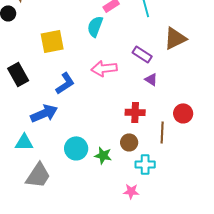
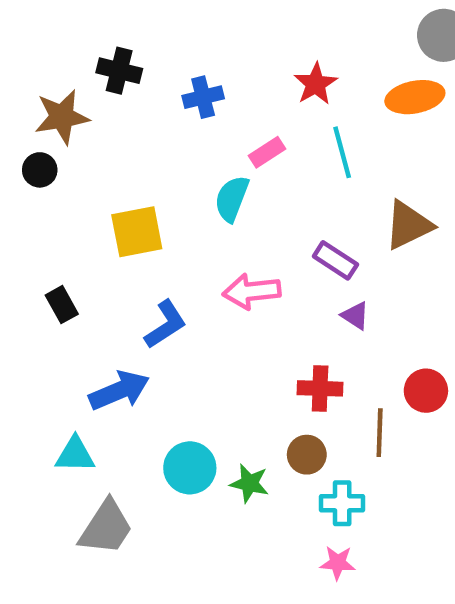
black rectangle: (18, 74) -> (62, 305), size x0.7
pink star: (131, 191) -> (338, 563), moved

